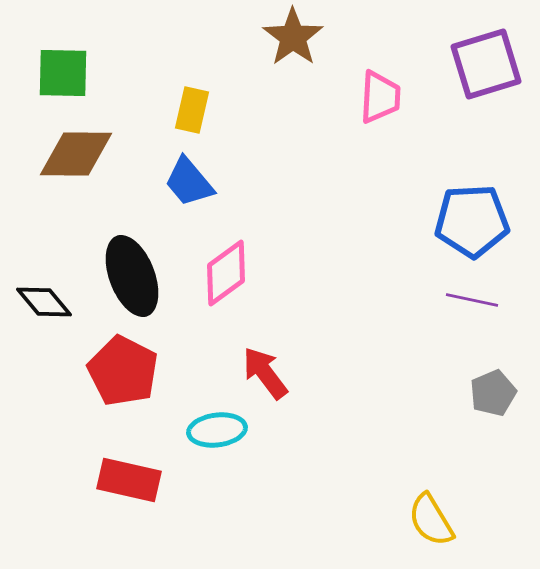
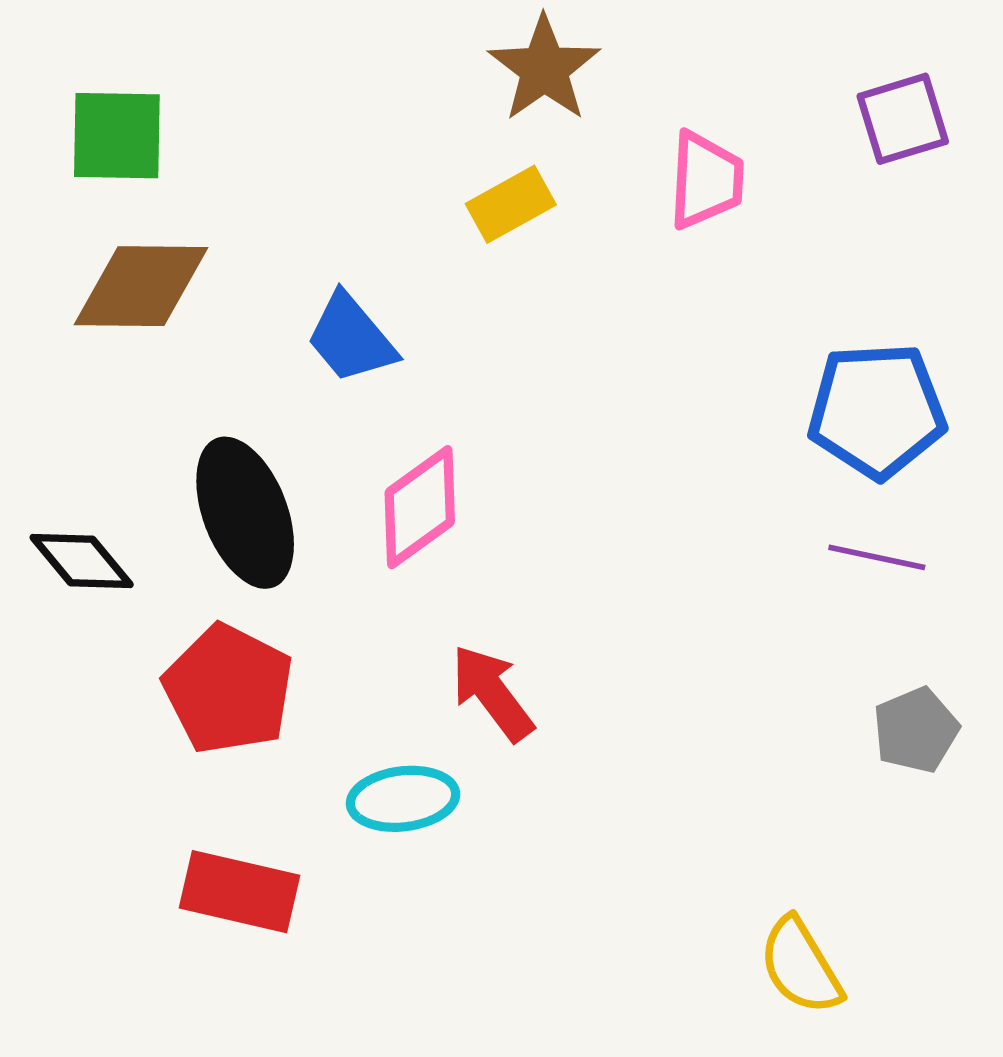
purple square: (486, 64) -> (903, 119), size x0.7
yellow rectangle: (192, 110) -> (511, 204), moved, turned 48

